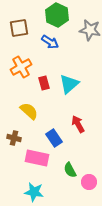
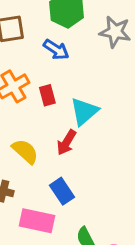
red rectangle: (44, 83) -> (47, 95), moved
red arrow: (78, 124) -> (66, 142), moved, turned -120

